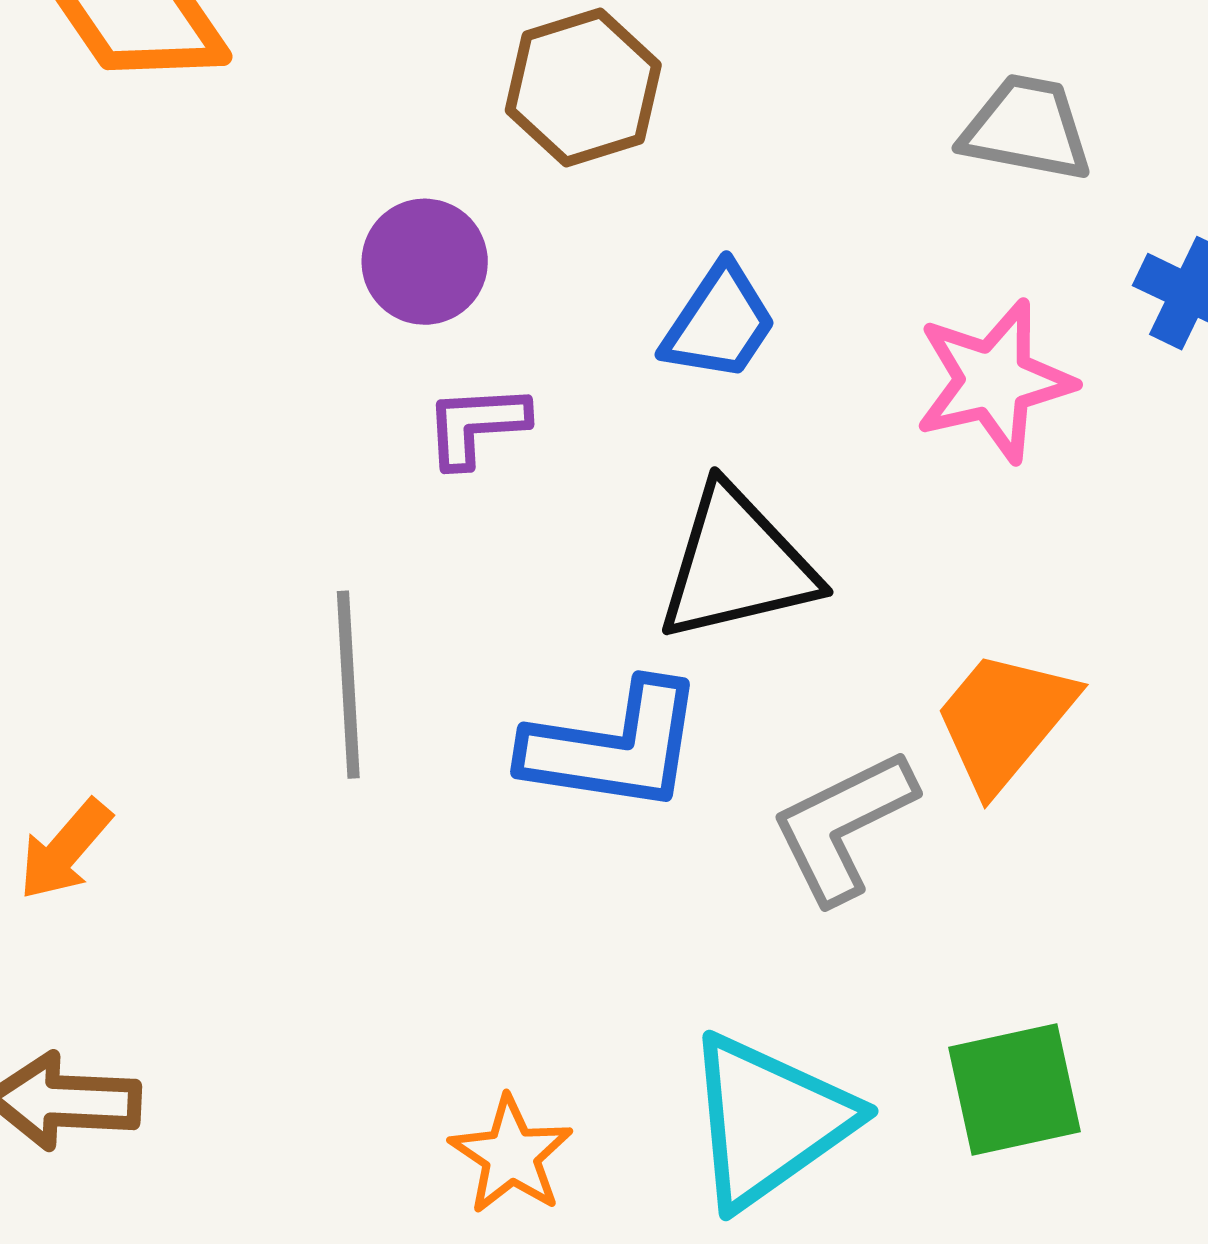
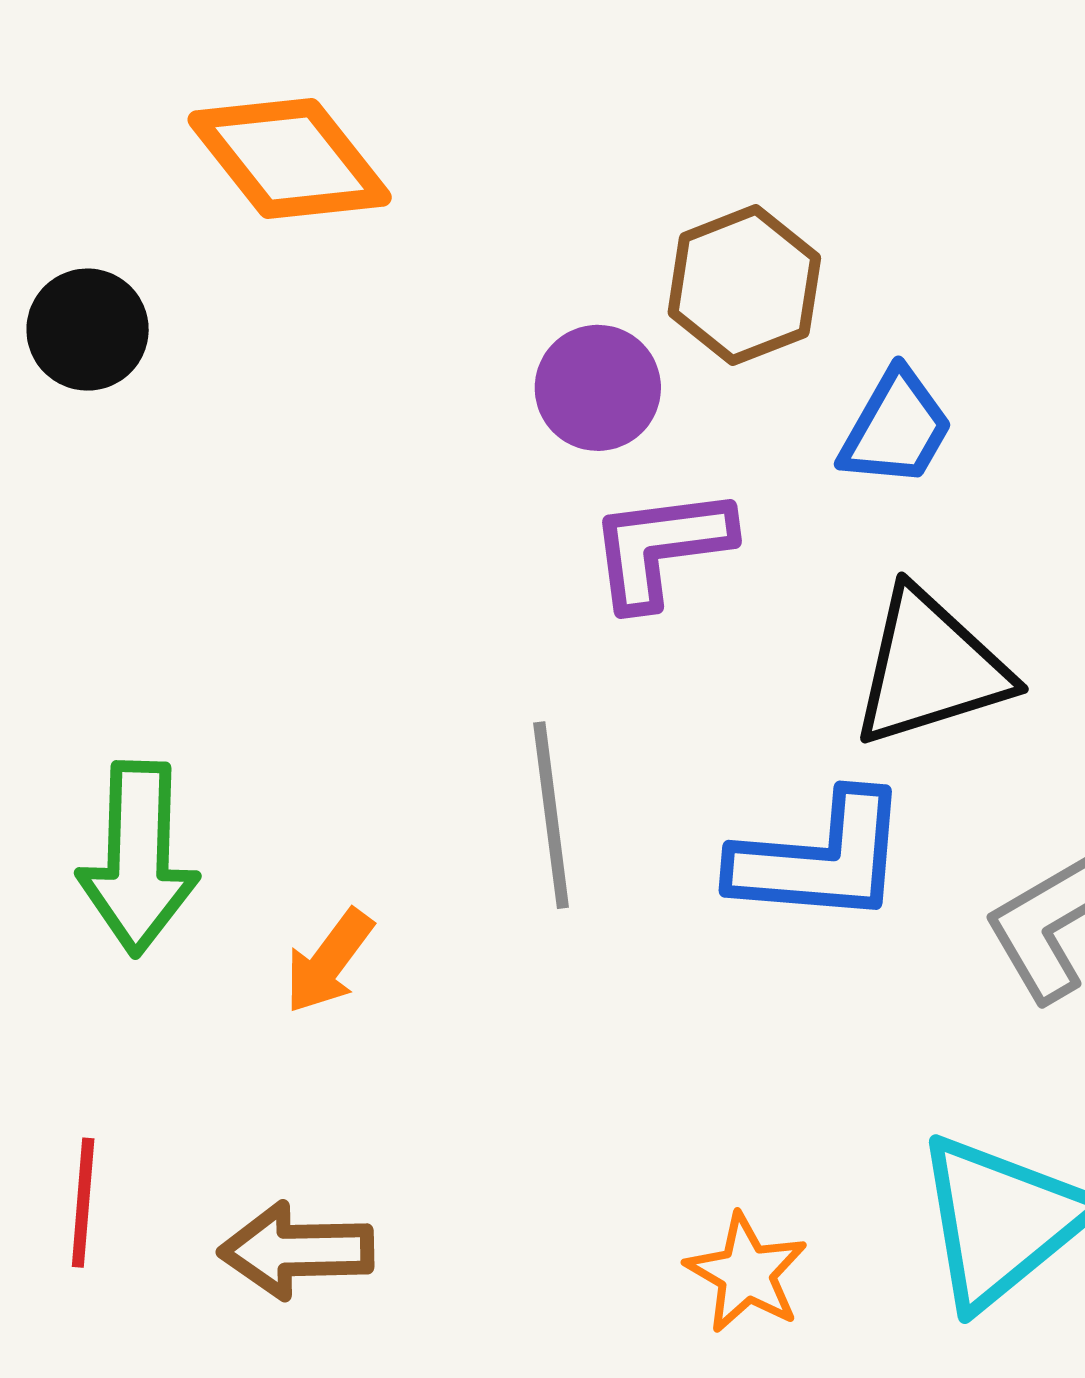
brown hexagon: (583, 88) -> (744, 285), moved
purple L-shape: (476, 425) -> (661, 548), size x1.4
orange arrow: (65, 850) -> (329, 961), moved

